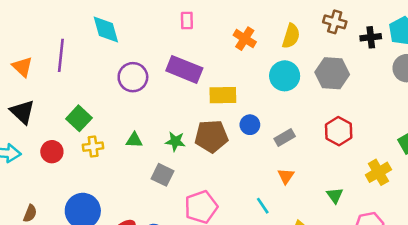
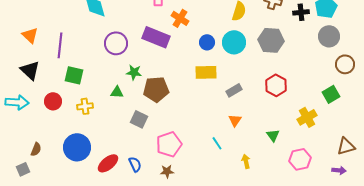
orange cross: (245, 39) -> (180, 18), moved
purple line: (61, 55) -> (60, 45), moved
yellow rectangle: (223, 95) -> (206, 72), moved
green square: (79, 118) -> (74, 75), turned -30
blue circle: (250, 125) -> (207, 42), moved
brown pentagon: (211, 136) -> (156, 89), moved
green star: (175, 141) -> (134, 72), moved
yellow cross: (93, 147) -> (85, 106), moved

